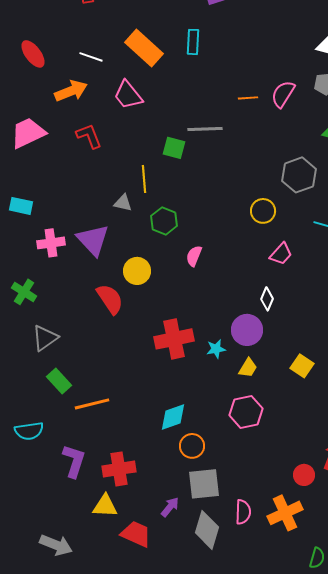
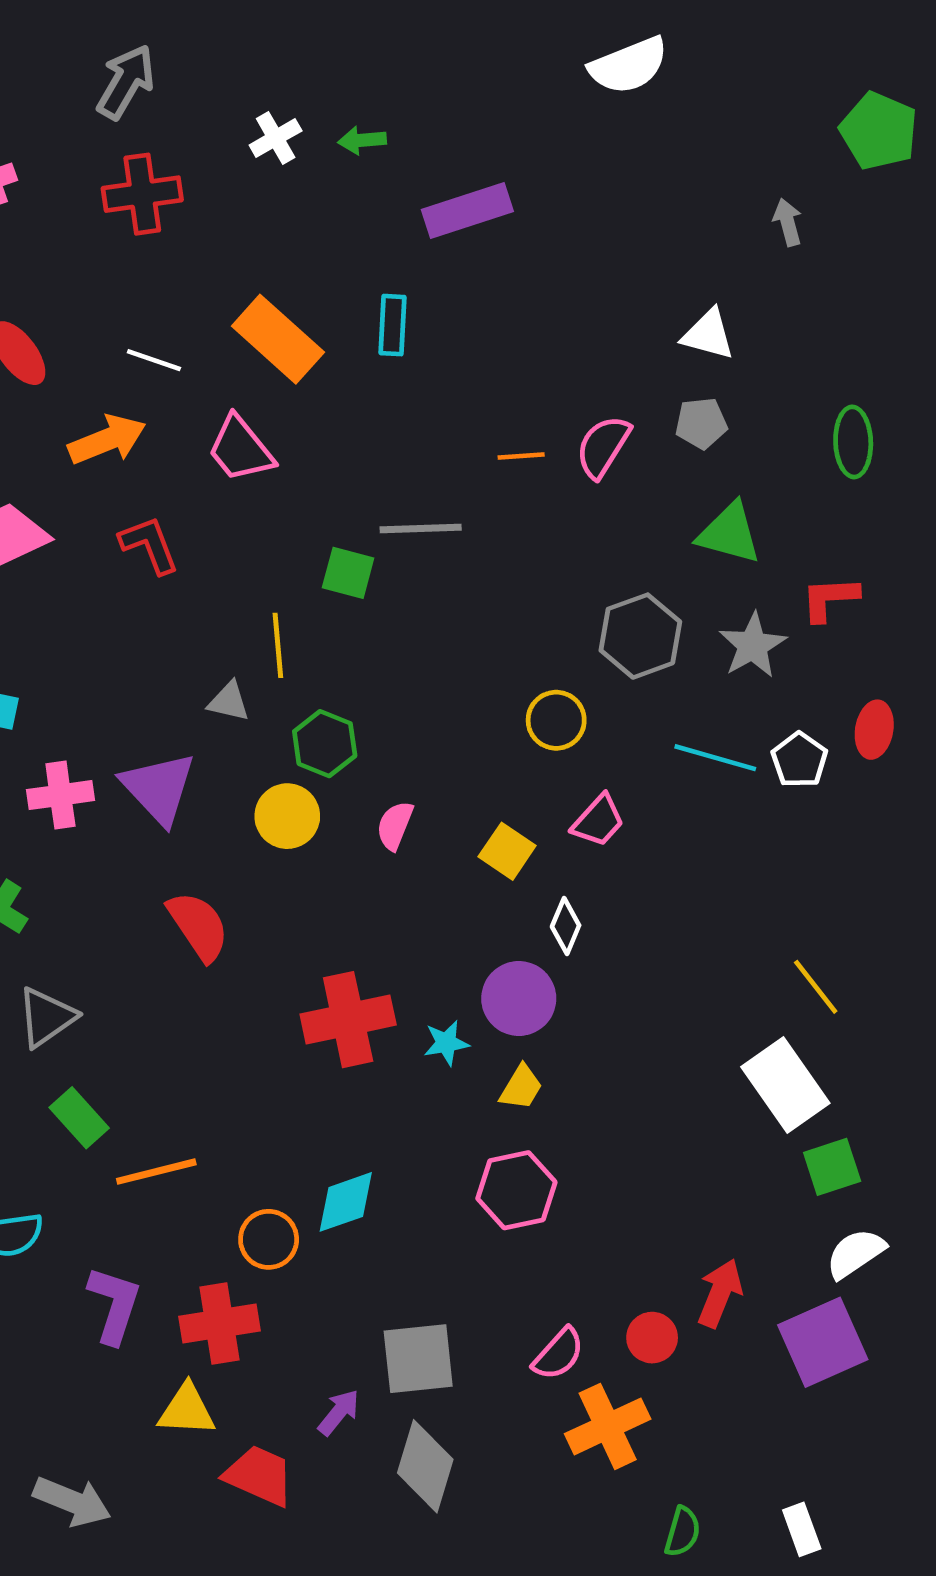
yellow circle: (137, 271) -> (287, 816), moved
yellow square: (302, 366) -> (507, 851), moved
orange circle: (192, 446) -> (269, 1239), moved
pink semicircle: (243, 512) -> (559, 1354), moved, turned 40

